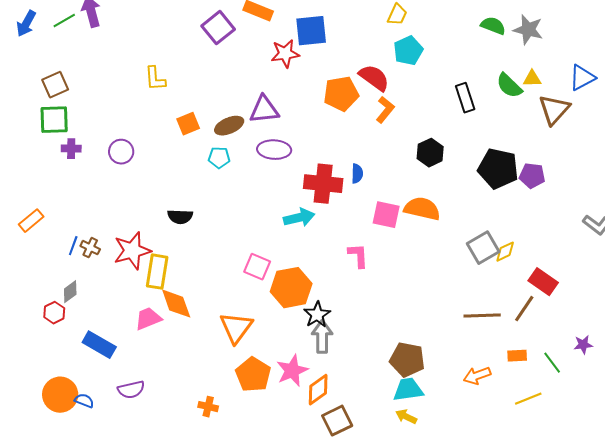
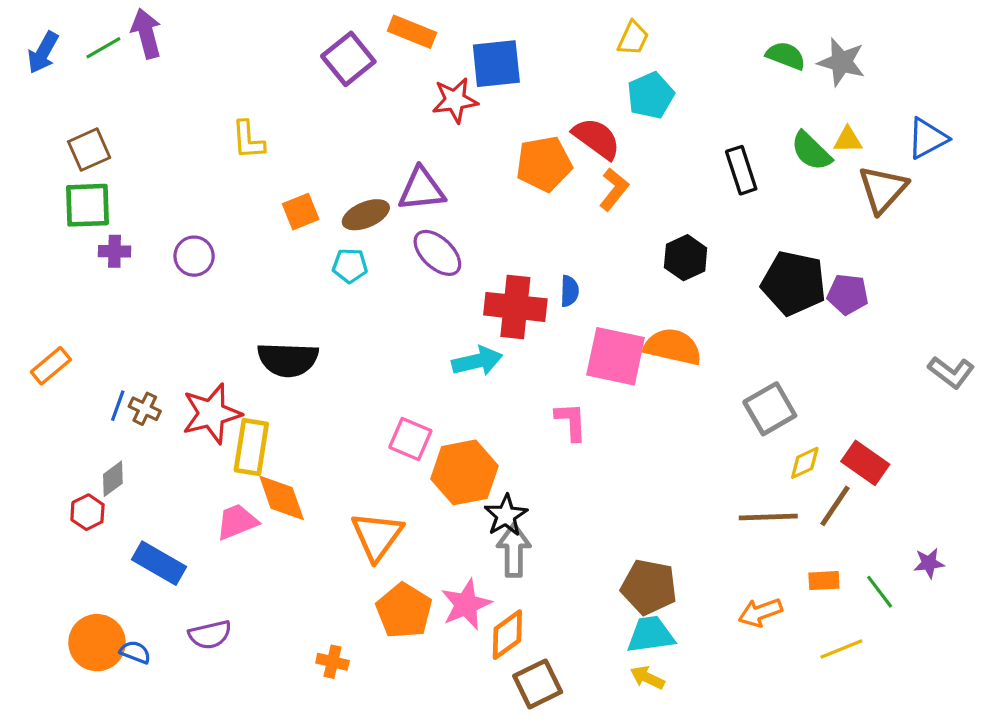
purple ellipse: (274, 150) -> (437, 253), turned 40
pink square: (386, 215) -> (616, 356), size x1.4
black semicircle: (180, 217) -> (288, 359), size x1.5
yellow diamond: (505, 252) -> (805, 463), moved

